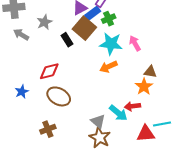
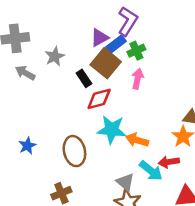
pink arrow: (135, 43) -> (138, 79), moved, turned 42
cyan star: (111, 44) -> (112, 130), moved
orange arrow: (108, 67) -> (137, 140), moved, turned 42
red diamond: (49, 71) -> (99, 99), moved
brown ellipse: (59, 96) -> (74, 151), turned 50

